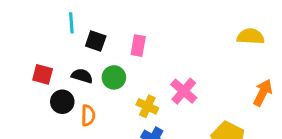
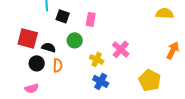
red square: (43, 74) -> (28, 38), size x1.5
black semicircle: (82, 76) -> (49, 47), moved
black circle: (62, 102) -> (37, 63), moved

